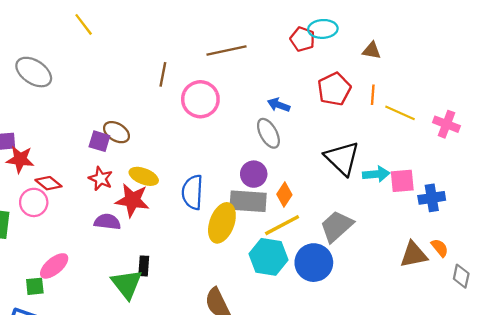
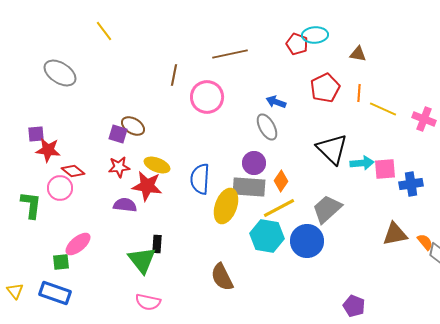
red star: (101, 179) -> (119, 167), turned -30
orange semicircle: (440, 248) -> (425, 242), moved

